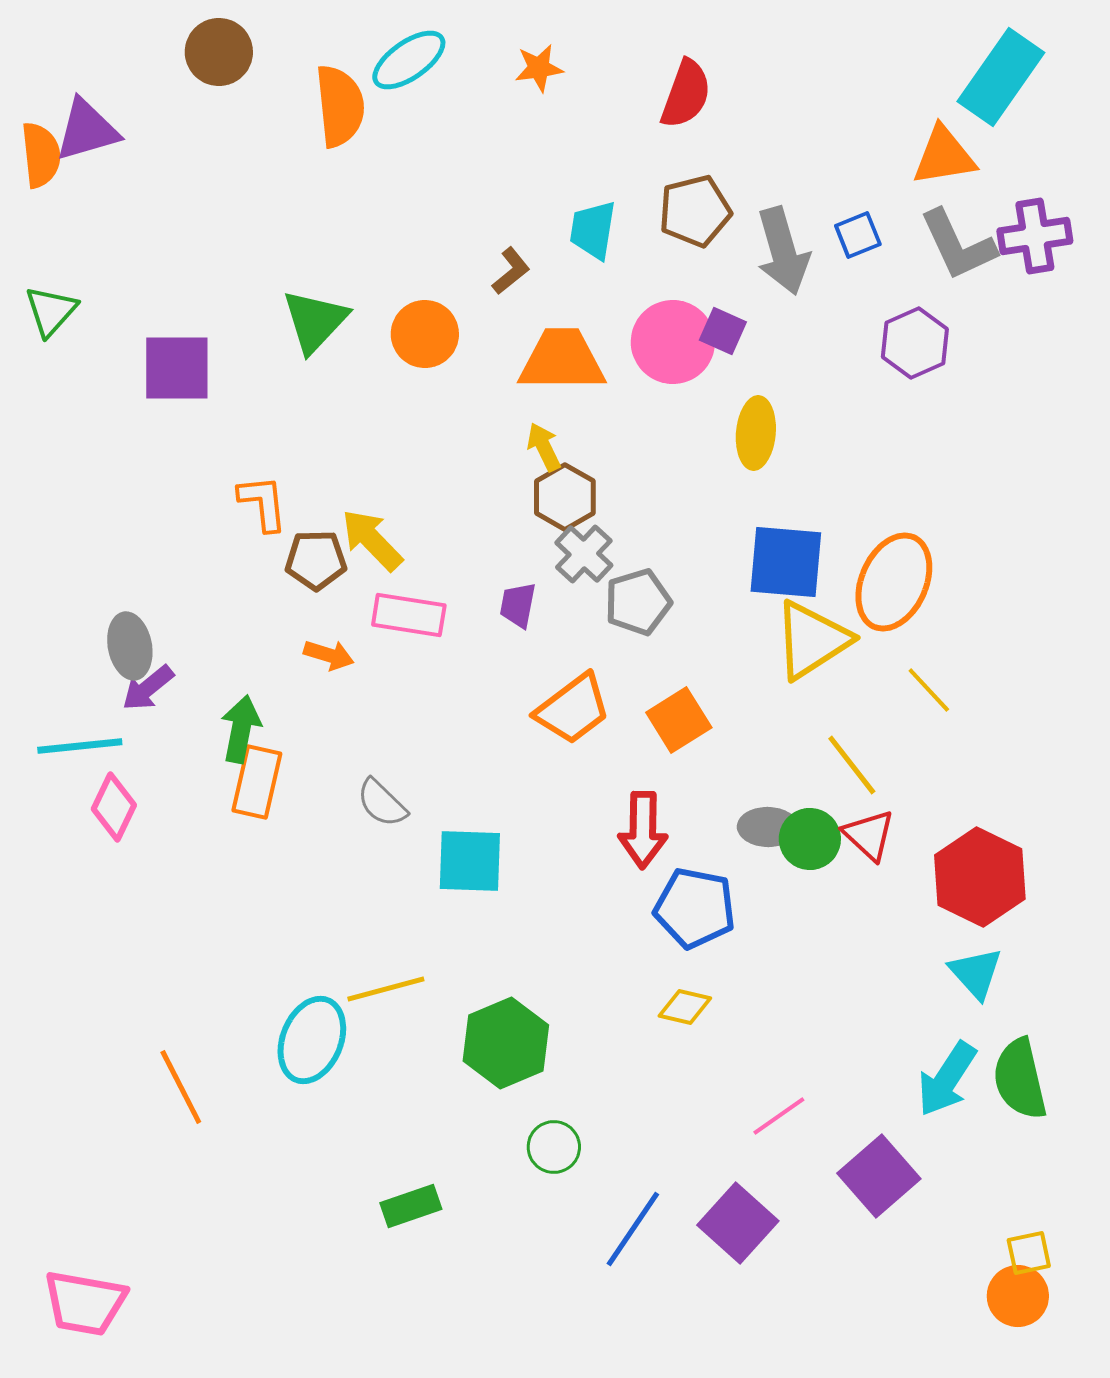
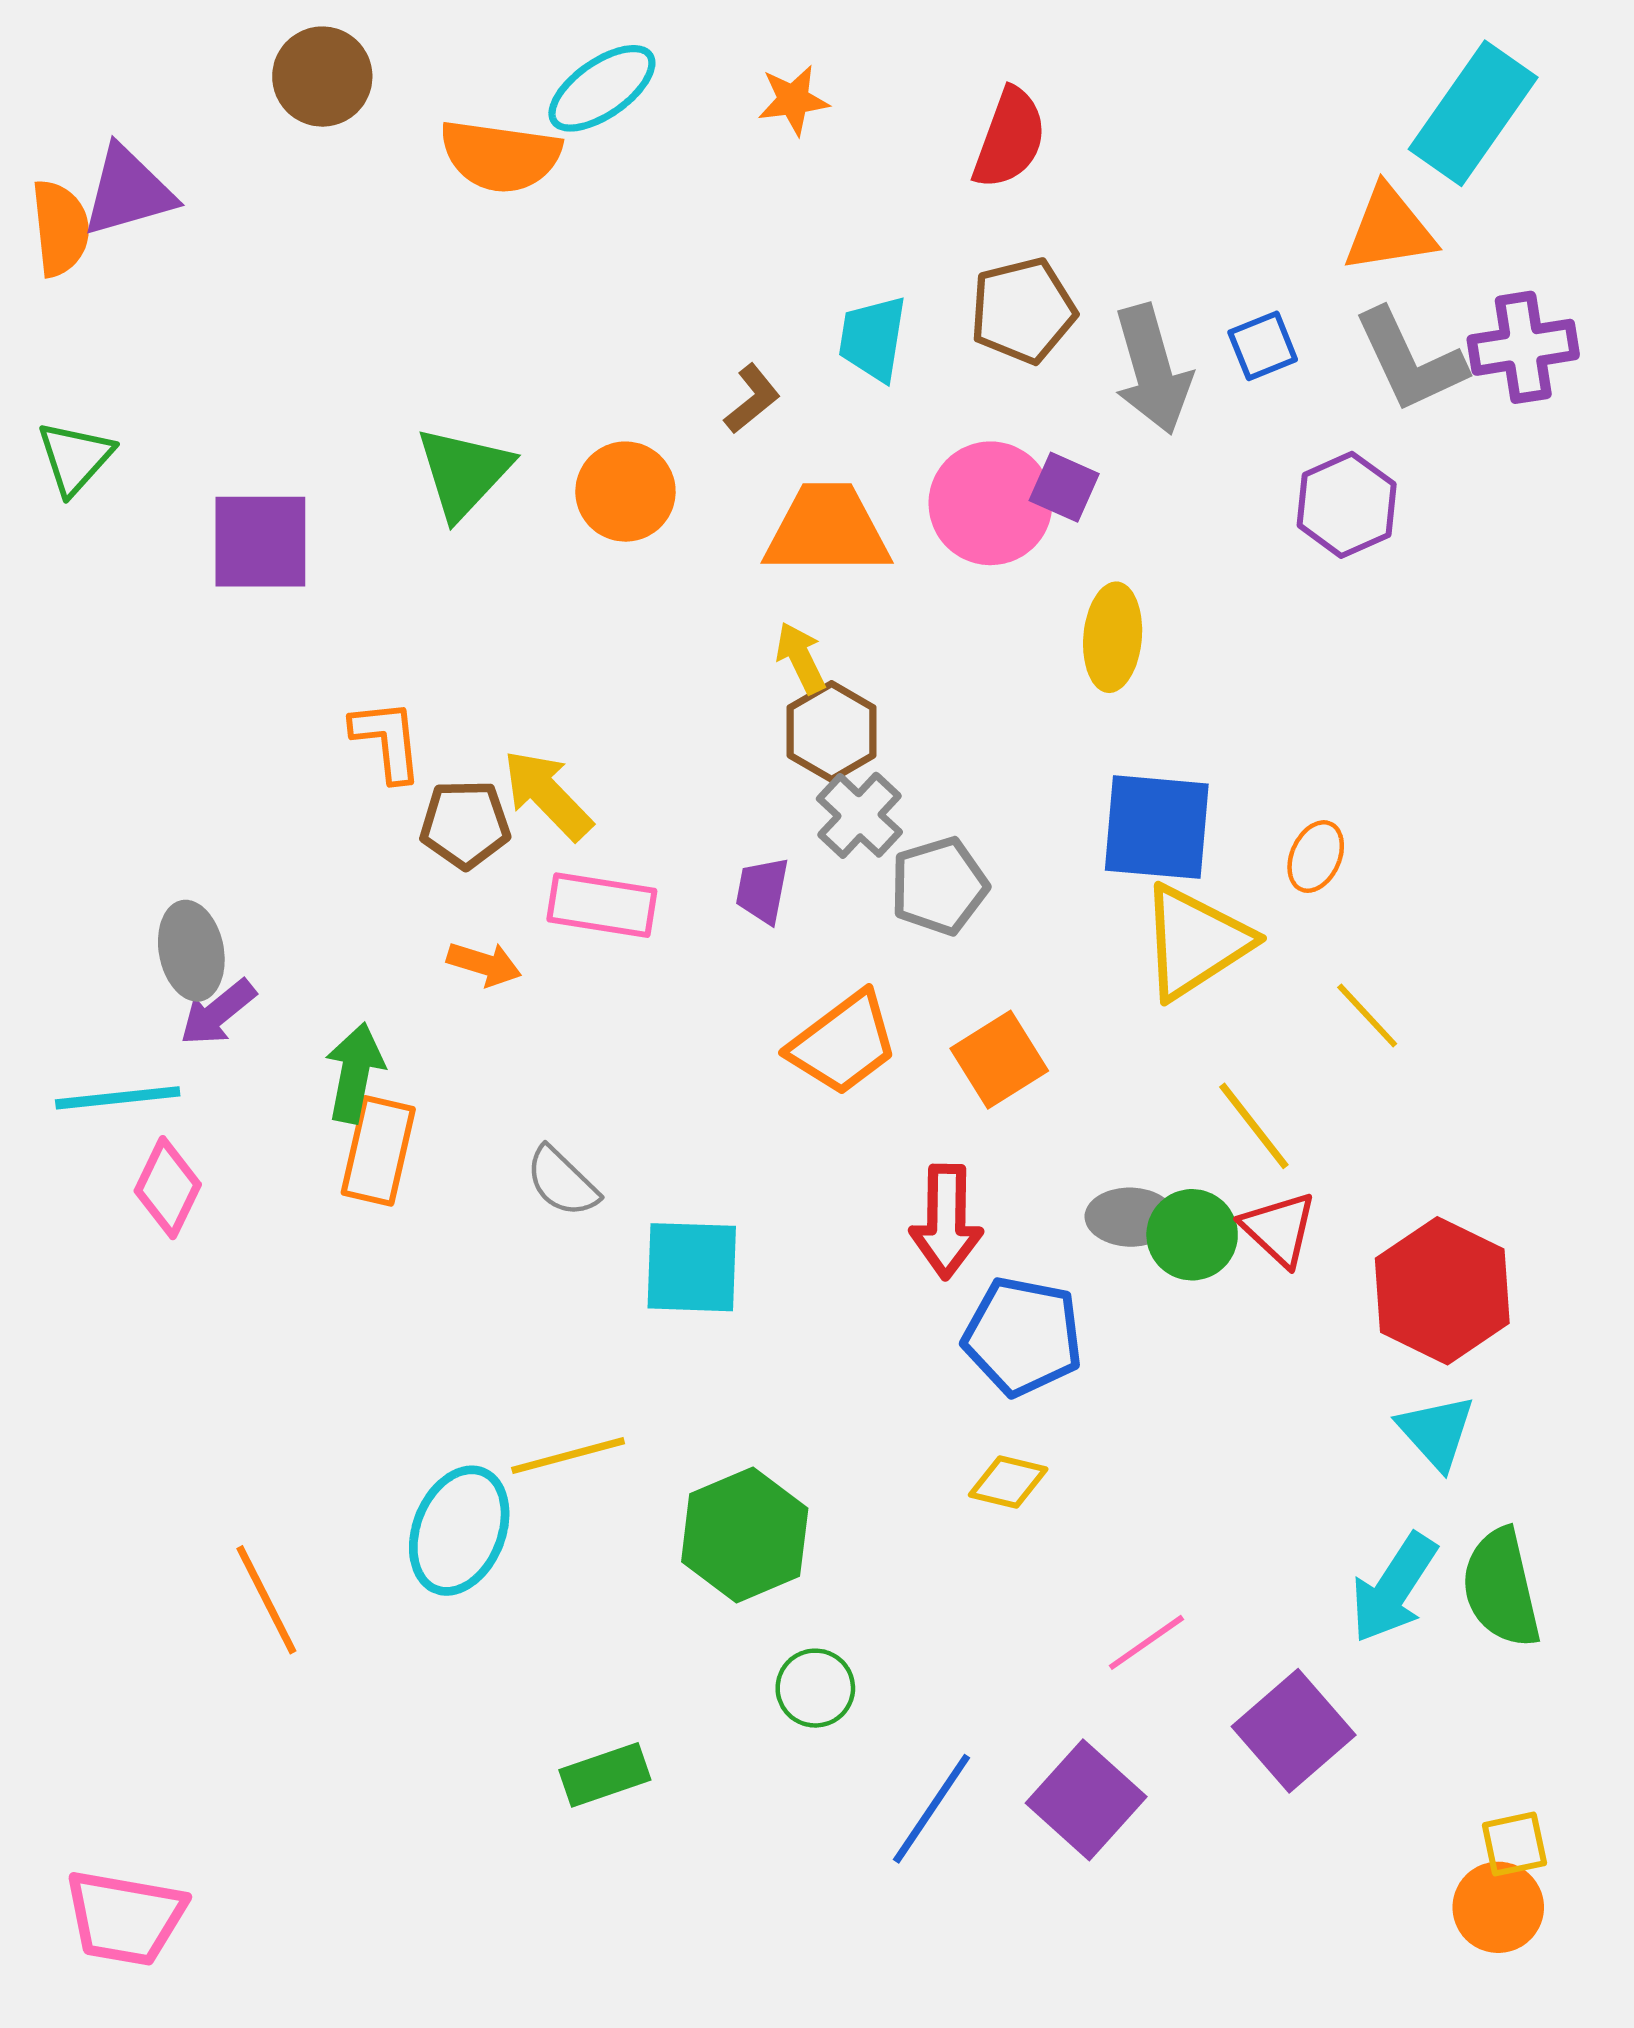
orange semicircle: (340, 106) -> (500, 156), turned 104
orange ellipse: (894, 582) -> (1316, 857), size x0.5

